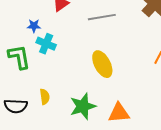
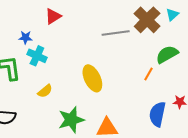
gray line: (102, 17) -> (116, 33), moved
yellow semicircle: (45, 97) -> (45, 91), moved, turned 56

